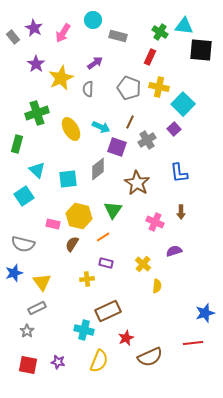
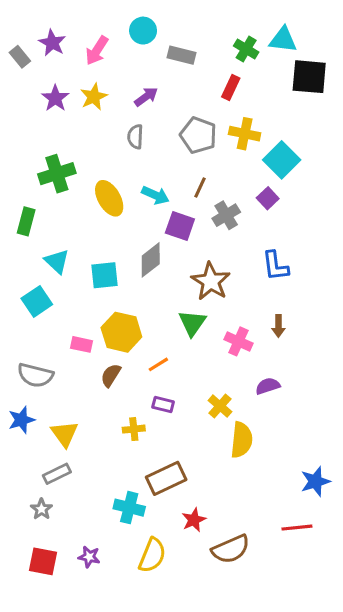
yellow star: (61, 78) -> (94, 97), moved, size x0.7
green triangle: (113, 210) -> (192, 323), moved
yellow semicircle: (157, 286) -> (242, 440), size x1.6

